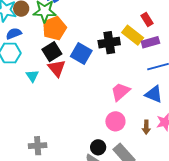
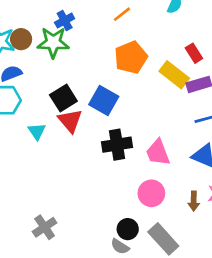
orange pentagon: (54, 28) -> (131, 57), moved
black cross: (109, 43) -> (117, 145), moved
pink trapezoid: (120, 92) -> (158, 153), turned -70
gray cross: (38, 146) -> (45, 227), turned -30

